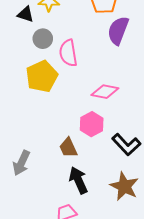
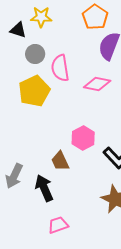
pink diamond: (105, 92) -> (97, 84), moved
black arrow: (78, 180) -> (44, 188), moved

